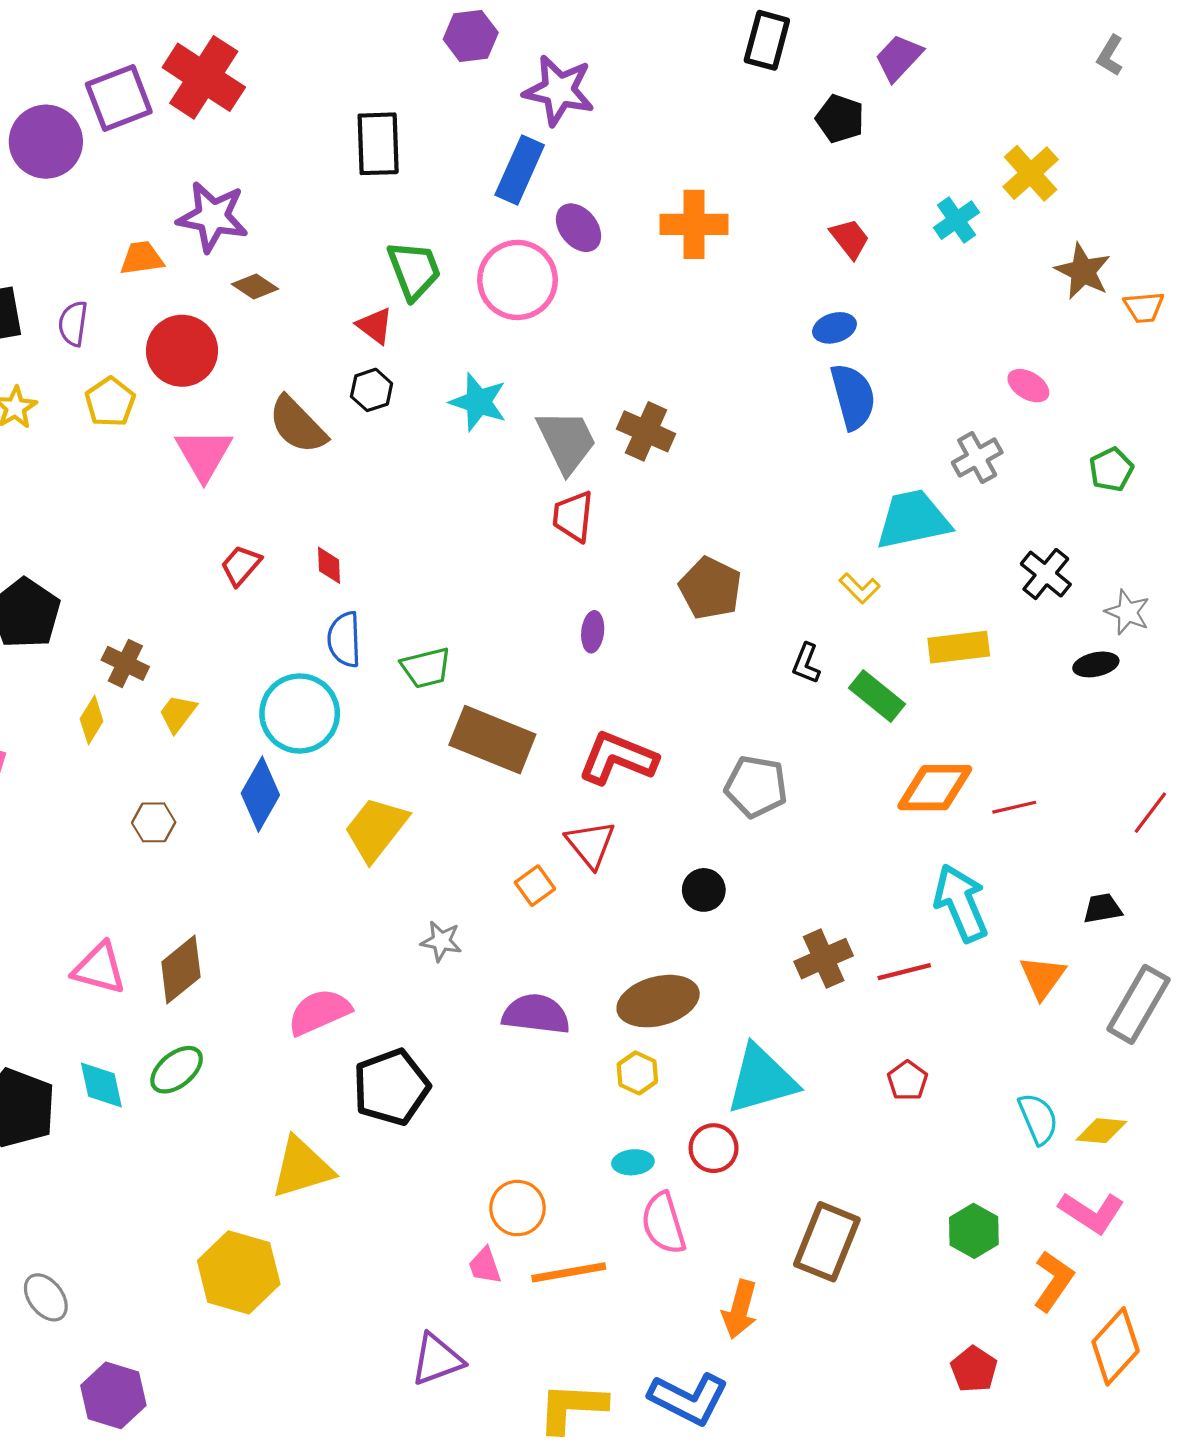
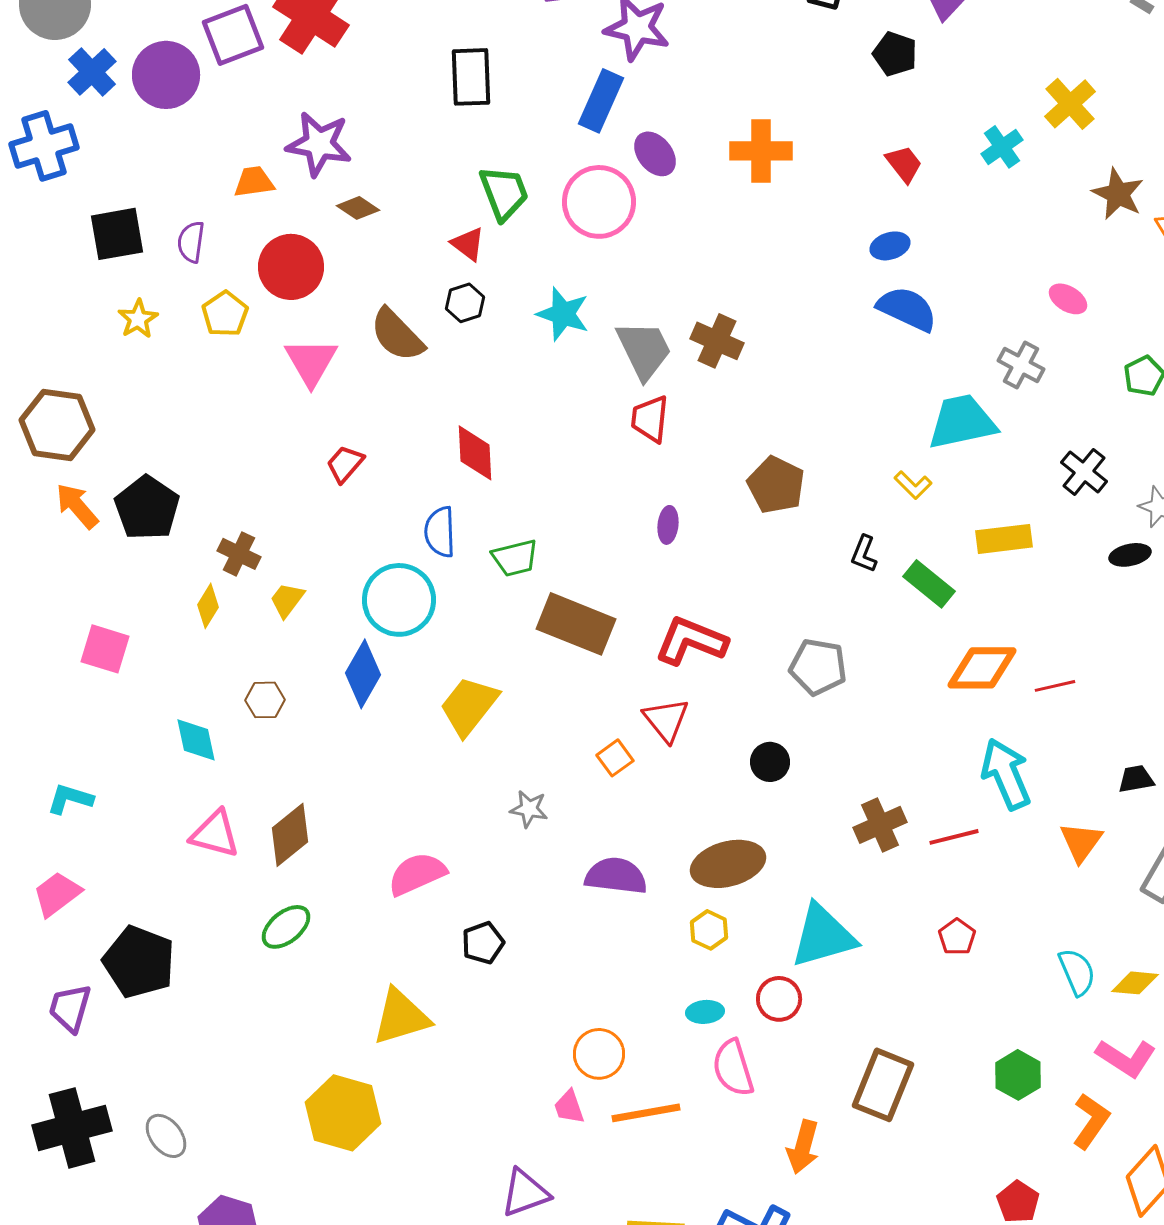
blue semicircle: (853, 397) -> (907, 309), turned -50
gray cross: (977, 458) -> (1021, 365), turned -33
red diamond: (329, 565) -> (475, 453), moved, size x1.6
cyan diamond: (101, 1085) -> (196, 740), moved
black pentagon: (391, 1087) -> (483, 943), size x0.6

